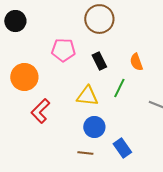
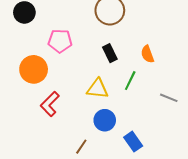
pink pentagon: (63, 50) -> (60, 41), moved
brown line: (85, 153) -> (81, 147), moved, turned -63

